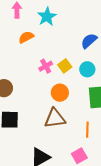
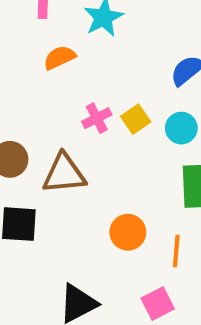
orange circle: (60, 93) -> (128, 232), moved
brown triangle: (55, 118) -> (64, 174), moved

